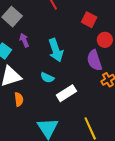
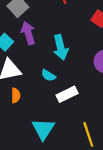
purple arrow: (24, 40) -> (28, 33), size x1.5

